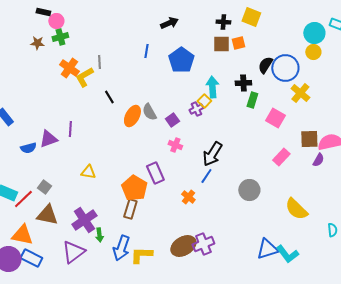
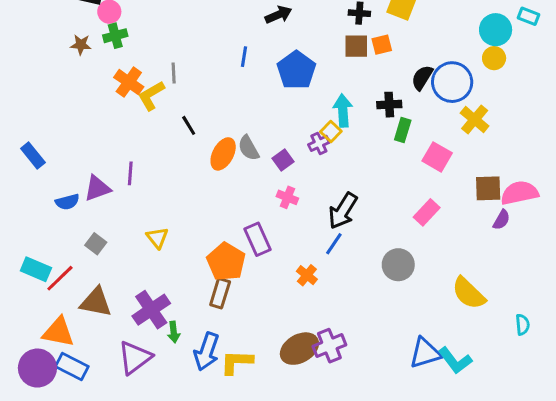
pink rectangle: (281, 157) -> (427, 212), moved
yellow triangle: (88, 172) -> (157, 238), turned 42
gray square: (44, 187) -> (96, 244), moved

